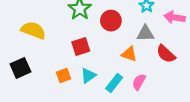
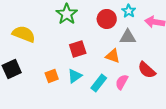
red circle: (111, 21) -> (107, 19), moved
red square: (81, 46) -> (78, 49), moved
red semicircle: (166, 54) -> (147, 70), moved

